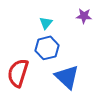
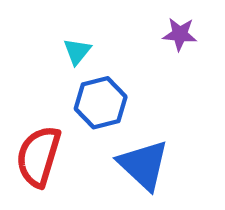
cyan triangle: (46, 23) -> (77, 51), moved

